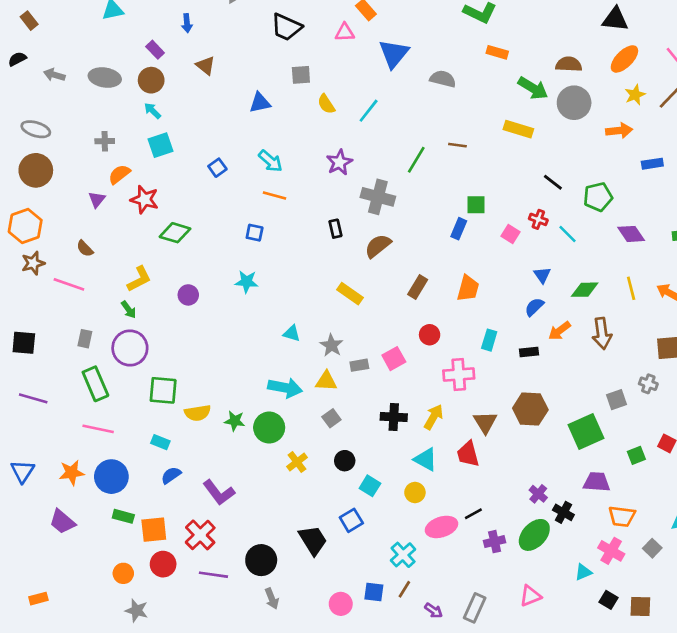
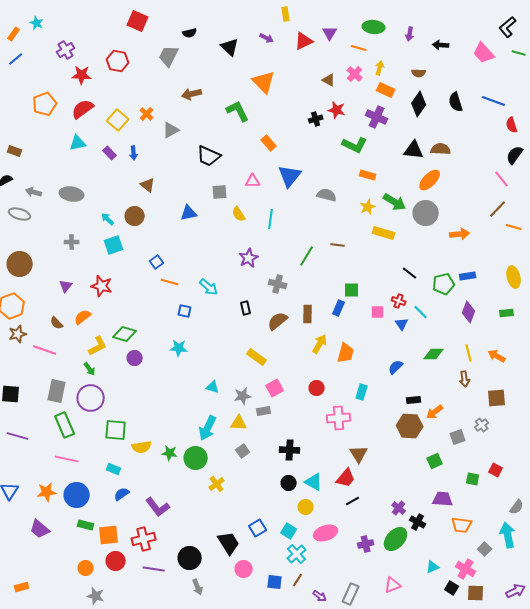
black triangle: (615, 19) -> (414, 150), moved
brown rectangle: (29, 21) -> (15, 151), turned -32
pink triangle: (345, 32) -> (253, 181), moved
purple rectangle: (155, 50) -> (110, 153), moved
orange ellipse: (624, 59) -> (430, 180), moved
brown semicircle: (569, 64) -> (441, 149), moved
brown circle: (151, 80) -> (135, 216), moved
yellow star: (635, 95) -> (368, 207), moved
cyan line: (369, 111) -> (271, 219), turned -30
gray ellipse: (36, 129) -> (20, 214), moved
cyan arrow: (270, 161) -> (209, 287), moved
blue rectangle: (652, 164) -> (468, 276), moved
orange semicircle: (119, 174) -> (83, 317), moved
orange line: (274, 196) -> (170, 282), moved
gray cross: (378, 197) -> (278, 284), size x0.7
green diamond: (175, 233) -> (125, 334), moved
pink square: (510, 234) -> (378, 312), turned -32
purple diamond: (631, 234) -> (469, 312), turned 55
blue triangle: (542, 275) -> (402, 324), moved
brown rectangle: (418, 287) -> (308, 314), moved, turned -30
orange arrow: (559, 331) -> (435, 412), moved
brown arrow: (602, 333) -> (465, 379), moved, size x0.7
gray rectangle: (85, 339) -> (57, 391), size x1.6
gray star: (331, 345) -> (243, 396), turned 30
black rectangle: (529, 352) -> (414, 400), moved
pink square: (394, 359) -> (275, 388), moved
gray cross: (648, 384) -> (482, 425), turned 32
cyan arrow: (285, 388) -> (208, 428), turned 105
brown hexagon: (530, 409) -> (410, 426), moved
yellow arrow: (434, 417) -> (320, 344), moved
green square: (586, 432) -> (435, 461), size x0.6
red trapezoid: (468, 454) -> (346, 478), turned -125
green square: (636, 455) -> (473, 479), turned 32
black circle: (345, 461) -> (289, 483), moved
cyan square: (370, 486) -> (289, 531), moved
black line: (473, 514) -> (353, 501), moved
red cross: (200, 535) -> (144, 539), turned 30
pink cross: (611, 551) -> (466, 569), moved
pink circle: (341, 604) -> (244, 569), moved

